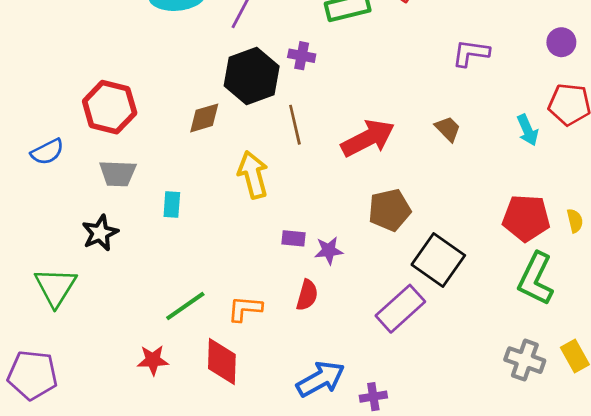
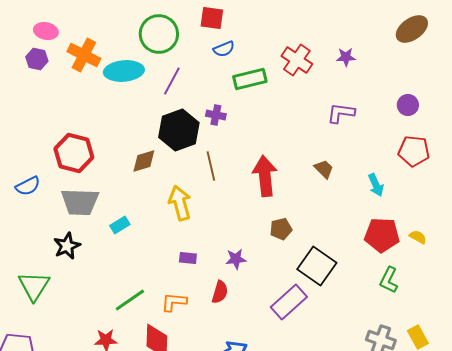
cyan arrow: (528, 130) -> (376, 185), moved
red arrow: (368, 138) -> (265, 176), turned -69
gray trapezoid: (118, 173) -> (80, 202), size x1.4
cyan rectangle: (172, 205) -> (120, 225), turned 54
brown pentagon: (390, 210) -> (281, 229), size x0.7
yellow semicircle: (575, 221) -> (418, 237), turned -48
purple rectangle: (294, 238) -> (188, 258), moved
green L-shape: (536, 279) -> (389, 280), size x0.7

